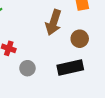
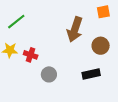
black rectangle: (70, 67) -> (91, 74), size x0.7

